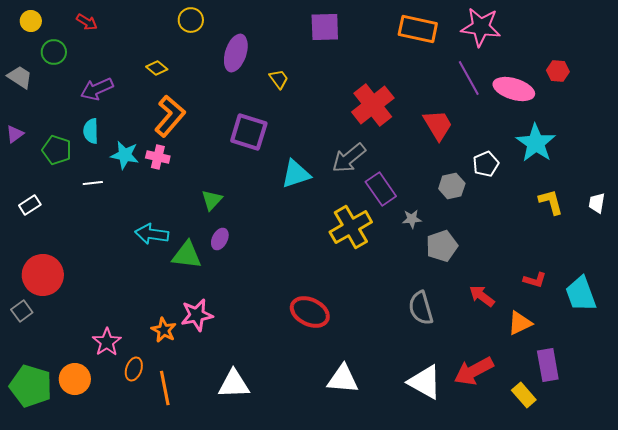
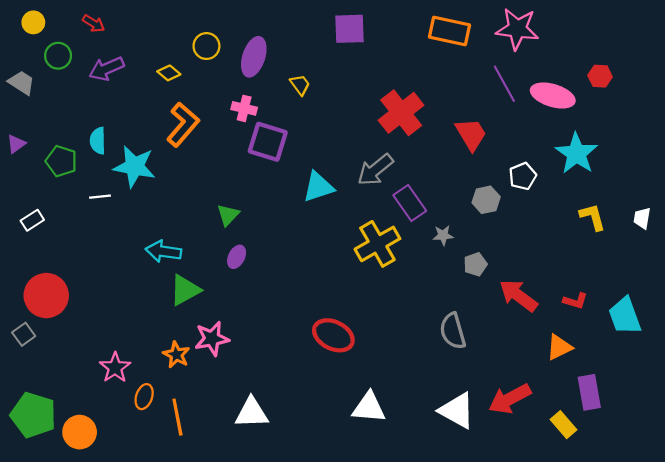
yellow circle: (191, 20) -> (206, 46), moved
purple arrow: (97, 89) -> (106, 69), moved
cyan star: (125, 155) -> (134, 166), size x1.4
pink cross: (158, 157) -> (244, 108), moved
gray pentagon: (442, 246) -> (475, 264), size x0.7
green triangle: (187, 255) -> (185, 290), moved, turned -36
red arrow: (482, 296) -> (518, 296), moved, size x1.4
orange circle: (75, 379) -> (80, 432), moved

